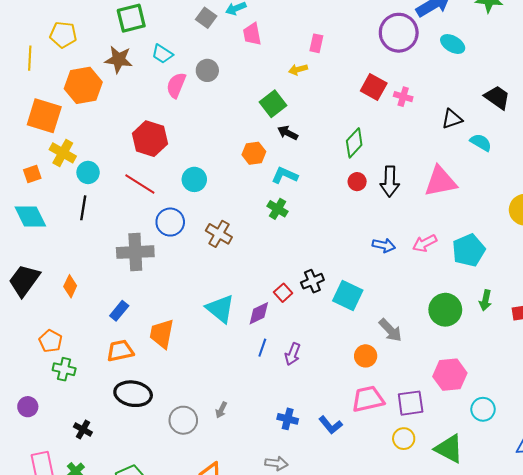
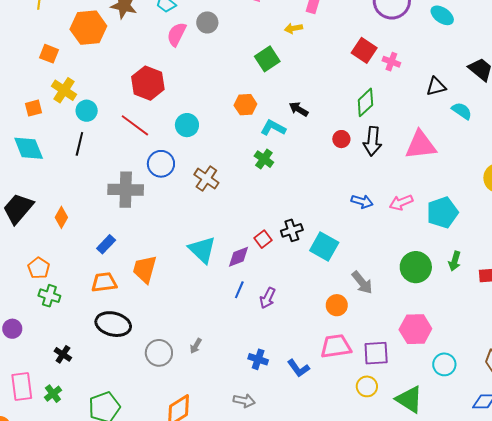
orange square: (44, 116) -> (49, 54), size x0.6
black arrow: (288, 133) -> (299, 109), moved
green diamond: (354, 143) -> (365, 102), moved

